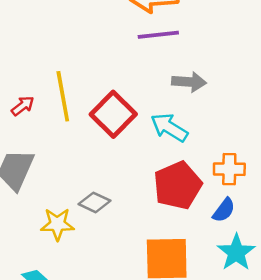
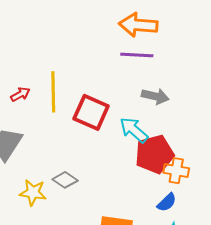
red square: (113, 114) -> (91, 112), turned -30
red pentagon: (178, 185) -> (154, 154), moved

